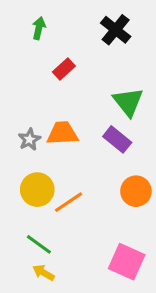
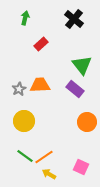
orange line: (69, 202) -> (44, 157), moved
pink square: (127, 262) -> (81, 167), size x0.7
yellow arrow: (44, 273) -> (49, 174), moved

